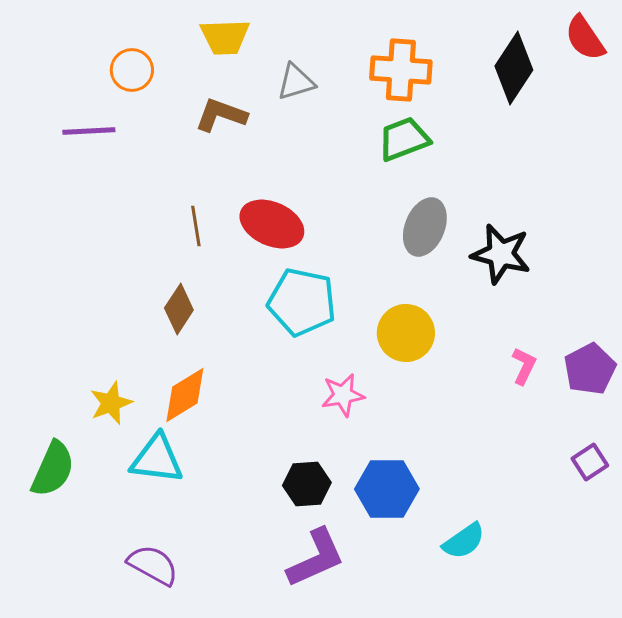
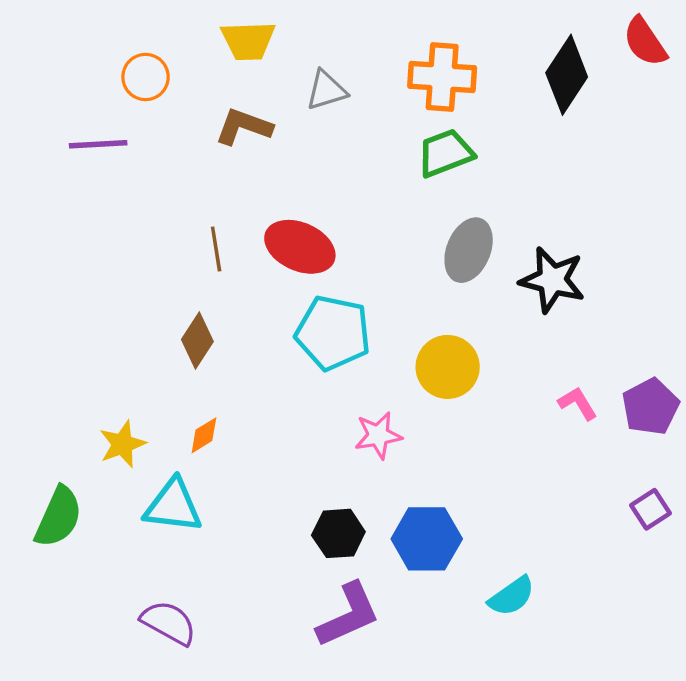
pink L-shape: (524, 366) -> (578, 403), turned -57
orange diamond: (185, 395) -> (204, 435), size x0.6

